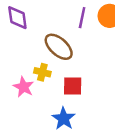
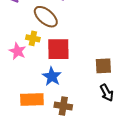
red square: (73, 86) -> (58, 49), size x1.4

